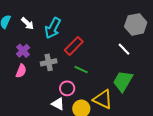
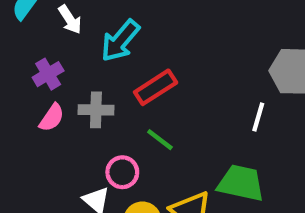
white line: (124, 49) -> (258, 117), turned 48
pink semicircle: (21, 71) -> (52, 118), moved
green trapezoid: (123, 81) -> (241, 183), turned 60

